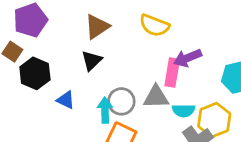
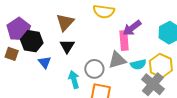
black hexagon: (35, 73) -> (32, 41), moved
blue triangle: (66, 100) -> (45, 62), moved, turned 40
cyan arrow: (105, 110) -> (74, 80), moved

